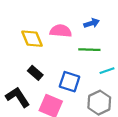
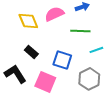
pink semicircle: (61, 31) -> (54, 14), turned -30

